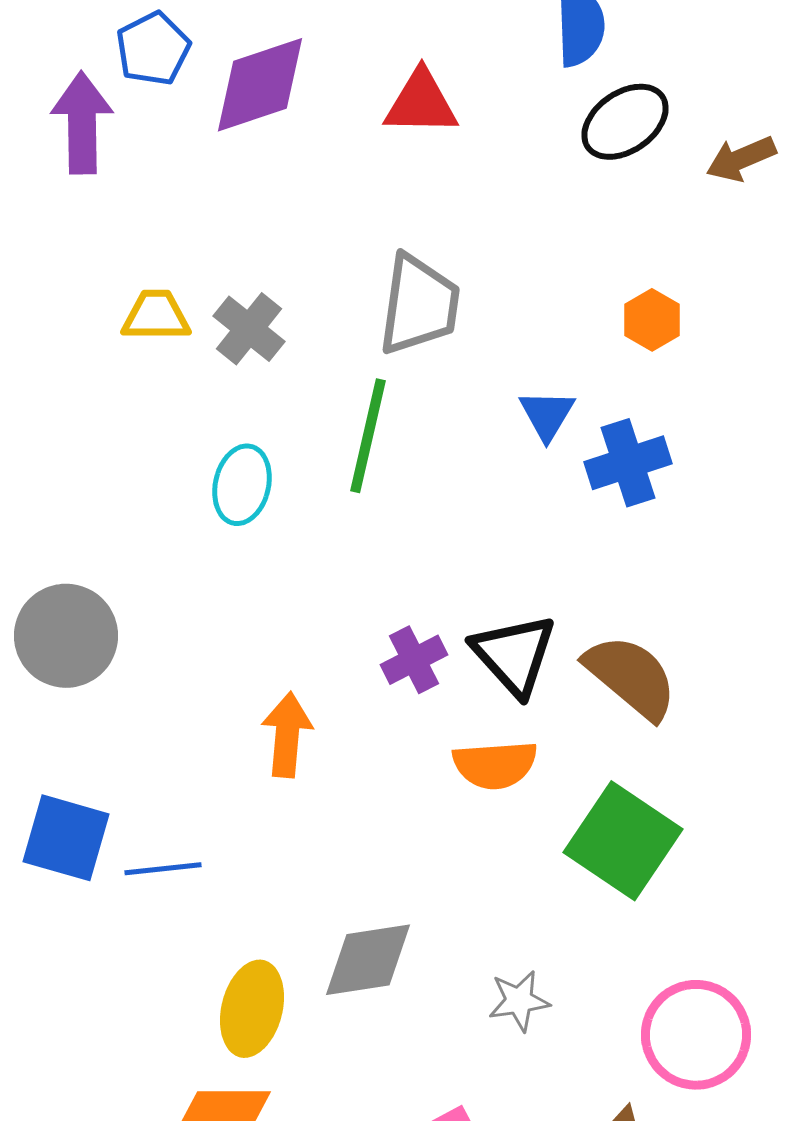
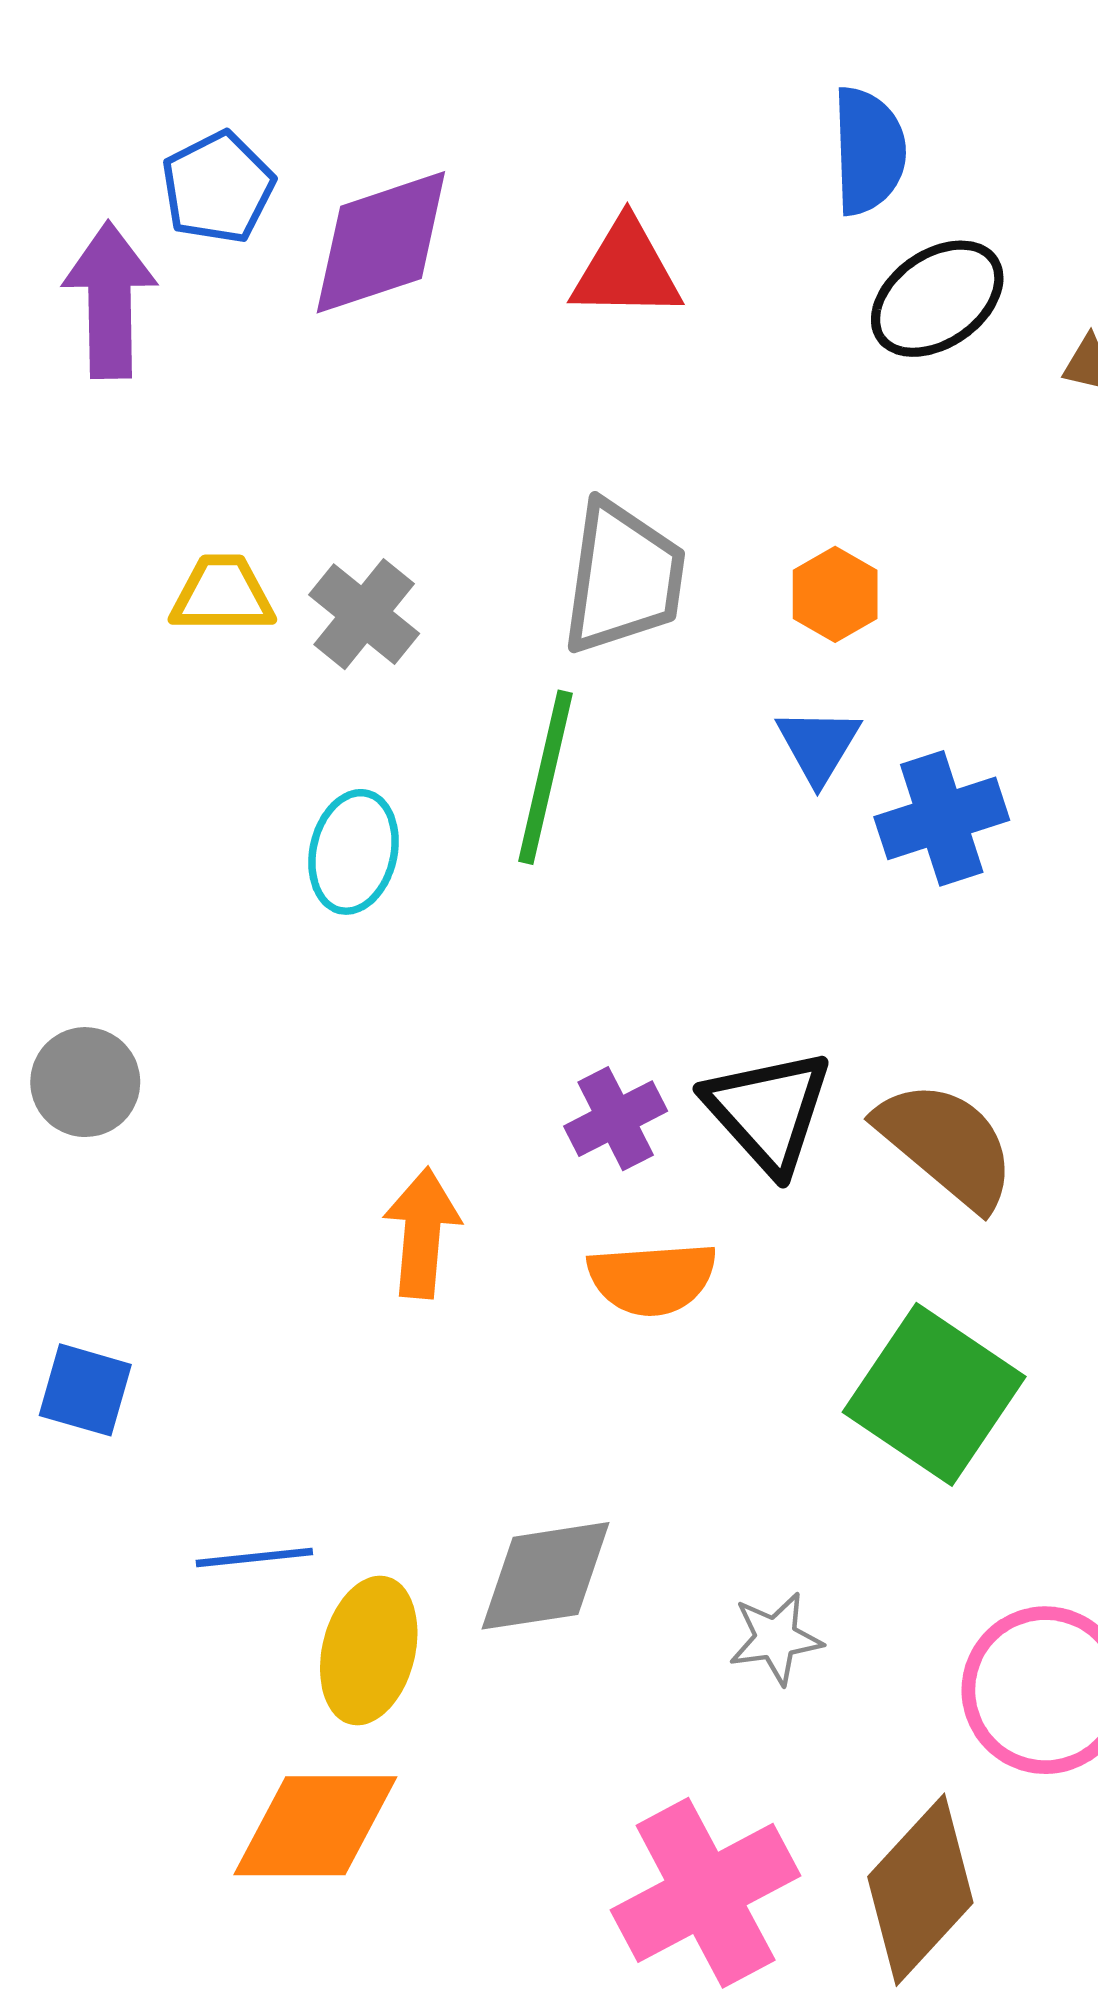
orange hexagon: (652, 320) -> (835, 594), moved
gray circle: (66, 636) -> (85, 1082), size x0.7
orange semicircle: (495, 765) -> (652, 1279), moved
blue square: (66, 838) -> (85, 1390), size x0.7
blue line: (163, 869) -> (254, 1558), moved

